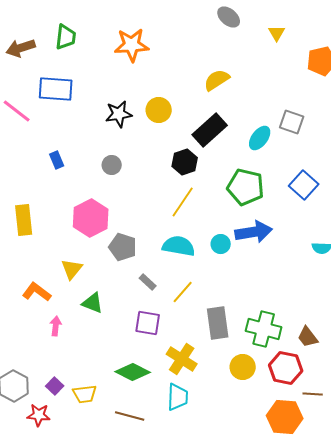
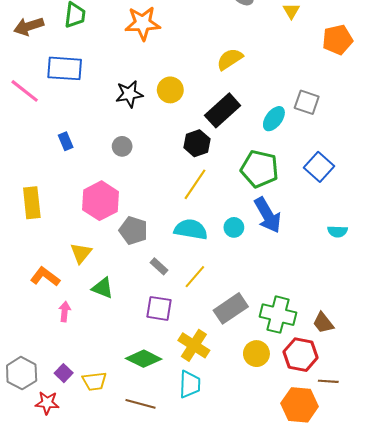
blue arrow: (254, 232) -> (268, 215), turned 69
gray rectangle: (218, 323) -> (231, 308), turned 64

